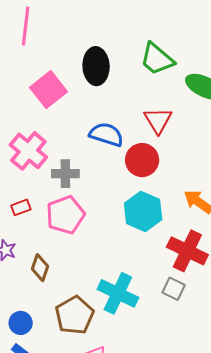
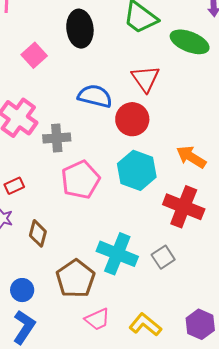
pink square: (48, 90) -> (34, 55), size x0.7
red rectangle: (21, 207) -> (14, 186), moved
pink pentagon: (65, 215) -> (80, 180), moved
gray square: (174, 289) -> (163, 257), moved, turned 35

